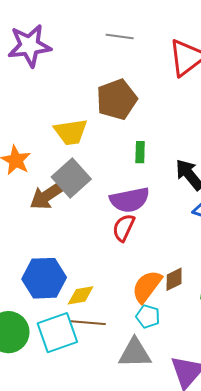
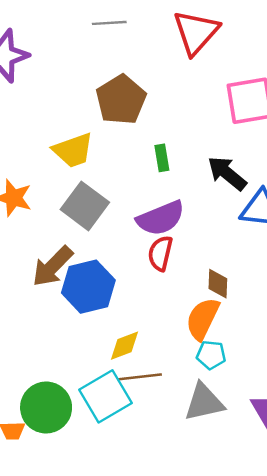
brown arrow: (48, 195) -> (52, 266), moved
blue hexagon: (44, 278) -> (88, 287), moved
brown diamond: (174, 279) -> (218, 284), moved, turned -50

